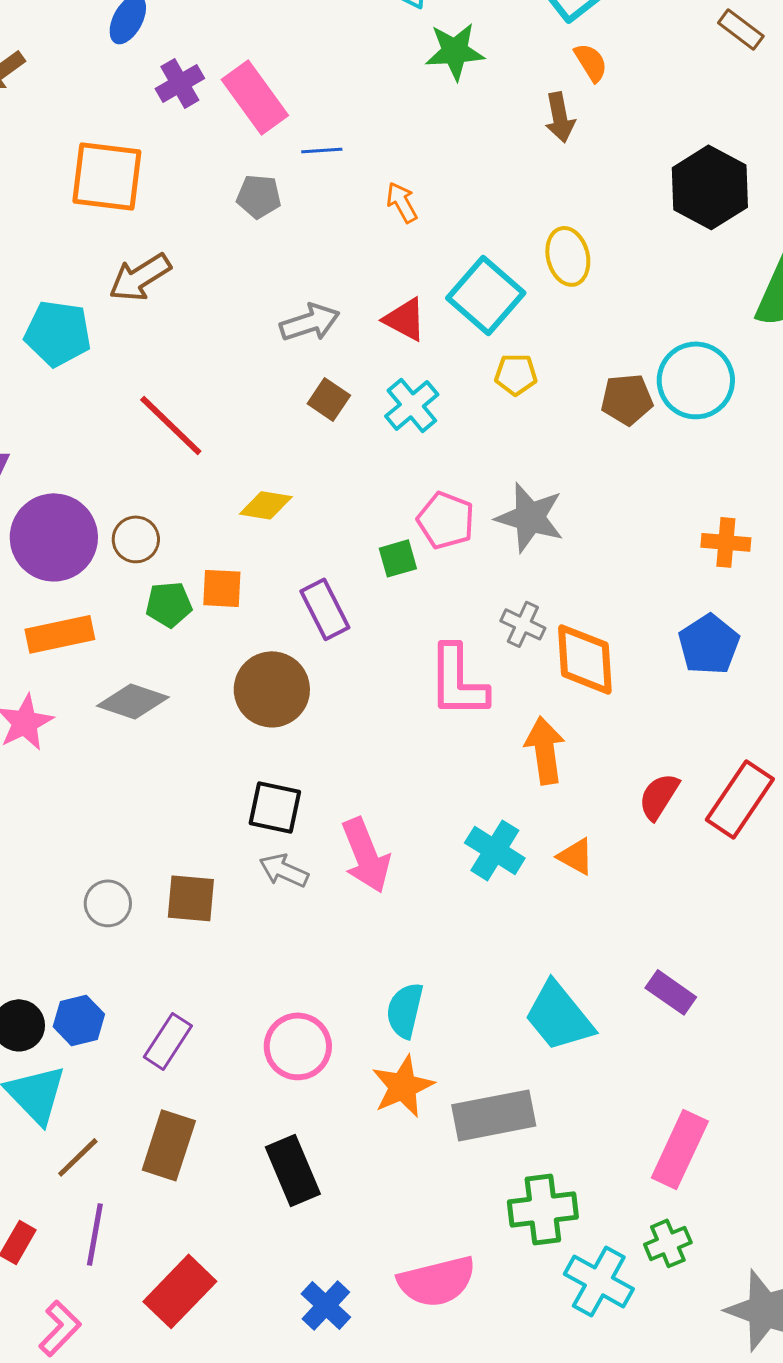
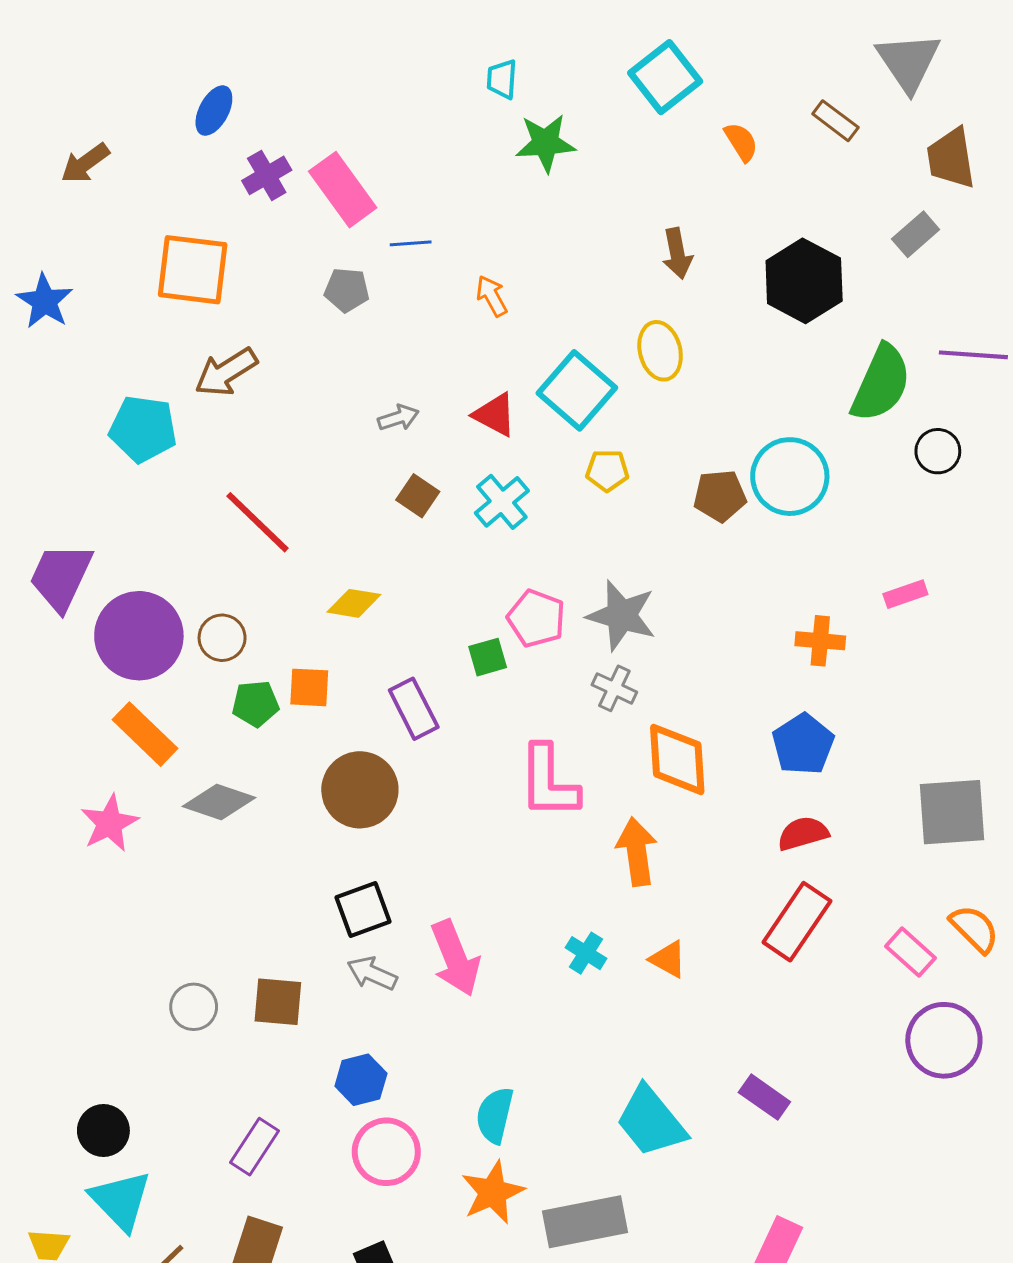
orange semicircle: (591, 62) -> (741, 142), moved
brown arrow: (560, 117) -> (677, 253), moved
gray arrow: (310, 322) -> (398, 418), size x0.7
gray cross: (523, 624) -> (614, 688), moved
orange rectangle: (60, 634) -> (145, 734), turned 56
red semicircle: (659, 796) -> (803, 833), moved, turned 42
red rectangle: (740, 799) -> (797, 922), moved
black square: (275, 807) -> (363, 909), turned -32
cyan cross: (495, 850) -> (586, 953), size x0.7
blue hexagon: (79, 1020) -> (361, 1080), moved

